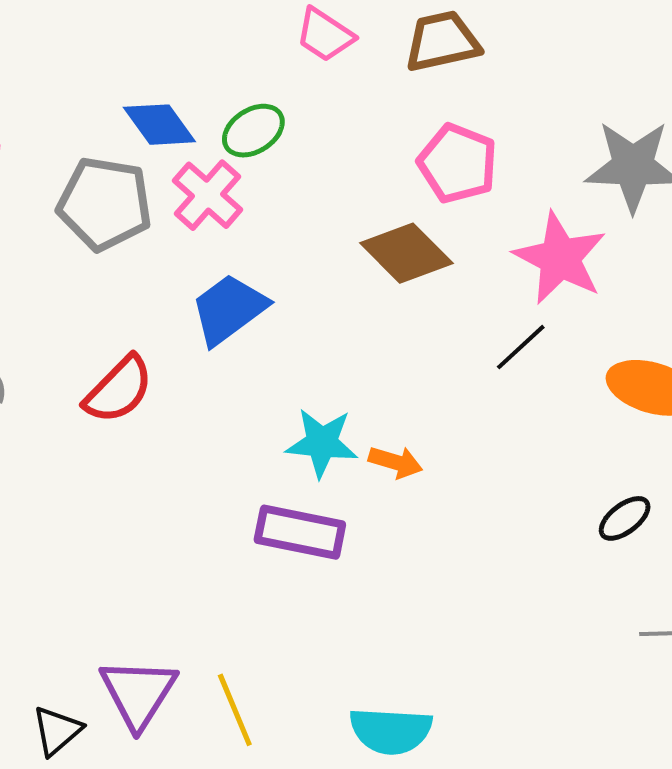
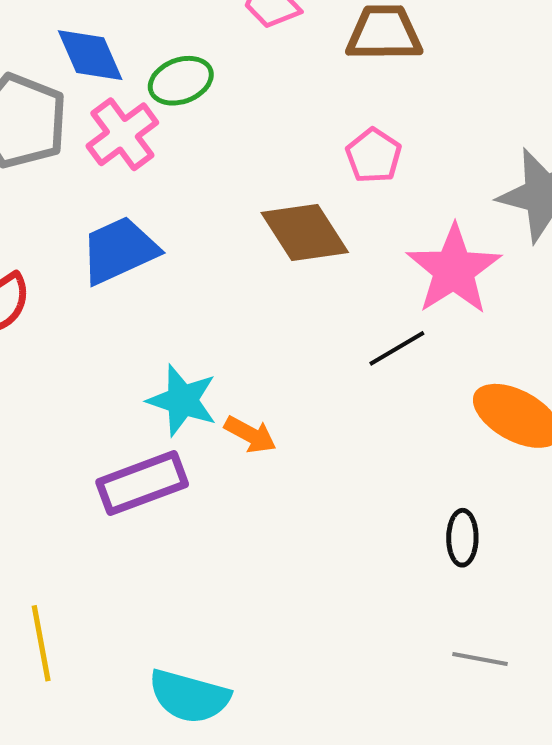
pink pentagon: (458, 163) -> (374, 156), size x0.7
black ellipse: (625, 518) -> (462, 538), turned -64
purple rectangle: (300, 532) -> (142, 483), turned -44

